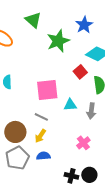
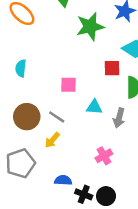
red square: (80, 72) -> (112, 68), turned 32
pink square: (47, 90) -> (69, 85), size x0.6
brown circle: (15, 132) -> (27, 117), moved
blue semicircle: (43, 156) -> (63, 180), moved

